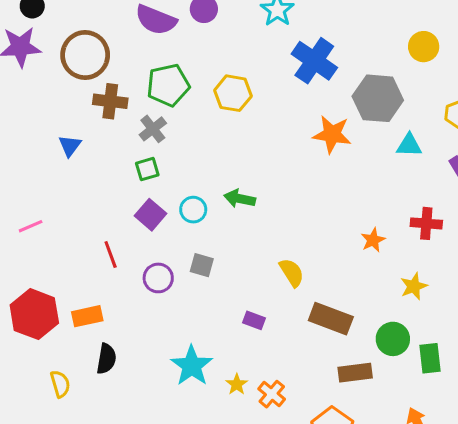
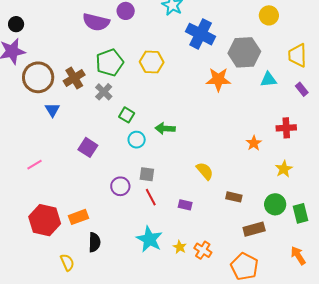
brown circle: (85, 55) -> (38, 77), moved
brown cross: (110, 101) -> (74, 78), turned -30
green square: (147, 169) -> (127, 115), moved, turned -35
purple square: (150, 215) -> (88, 147), moved
red line: (111, 254) -> (151, 197), moved
brown rectangle: (331, 319) -> (234, 197), size x0.6

